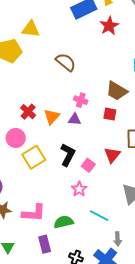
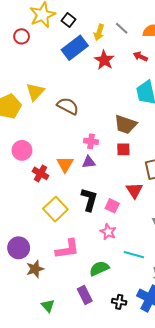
yellow triangle: (31, 29) -> (35, 92), moved, turned -42
red cross: (28, 112) -> (40, 173), moved
pink circle: (16, 138) -> (22, 150), moved
pink L-shape: (34, 213) -> (67, 249), moved

